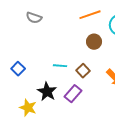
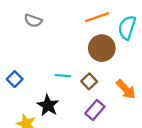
brown circle: (94, 42) -> (102, 48), size x1.5
purple rectangle: (73, 94) -> (95, 110), moved

